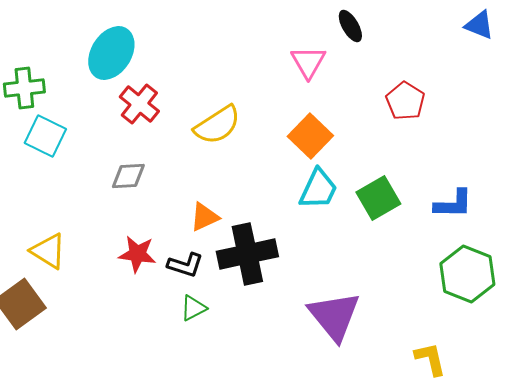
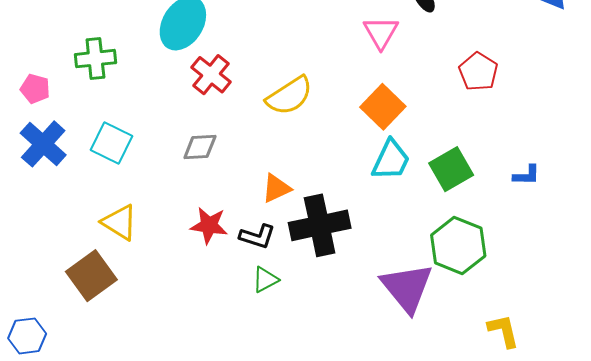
cyan square: (45, 136) -> (112, 143), moved
blue L-shape: (453, 204) -> (527, 175), size x0.7
green hexagon: (467, 274) -> (458, 245), moved

